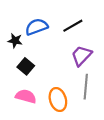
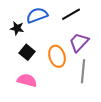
orange ellipse: (58, 100) -> (57, 56), moved

